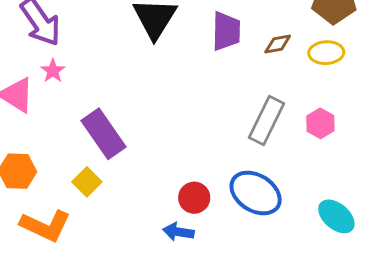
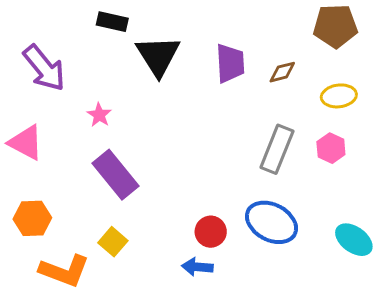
yellow ellipse: (326, 53) -> (339, 96), moved
pink star: (53, 71) -> (99, 115), moved
yellow square: (87, 182) -> (113, 242), moved

